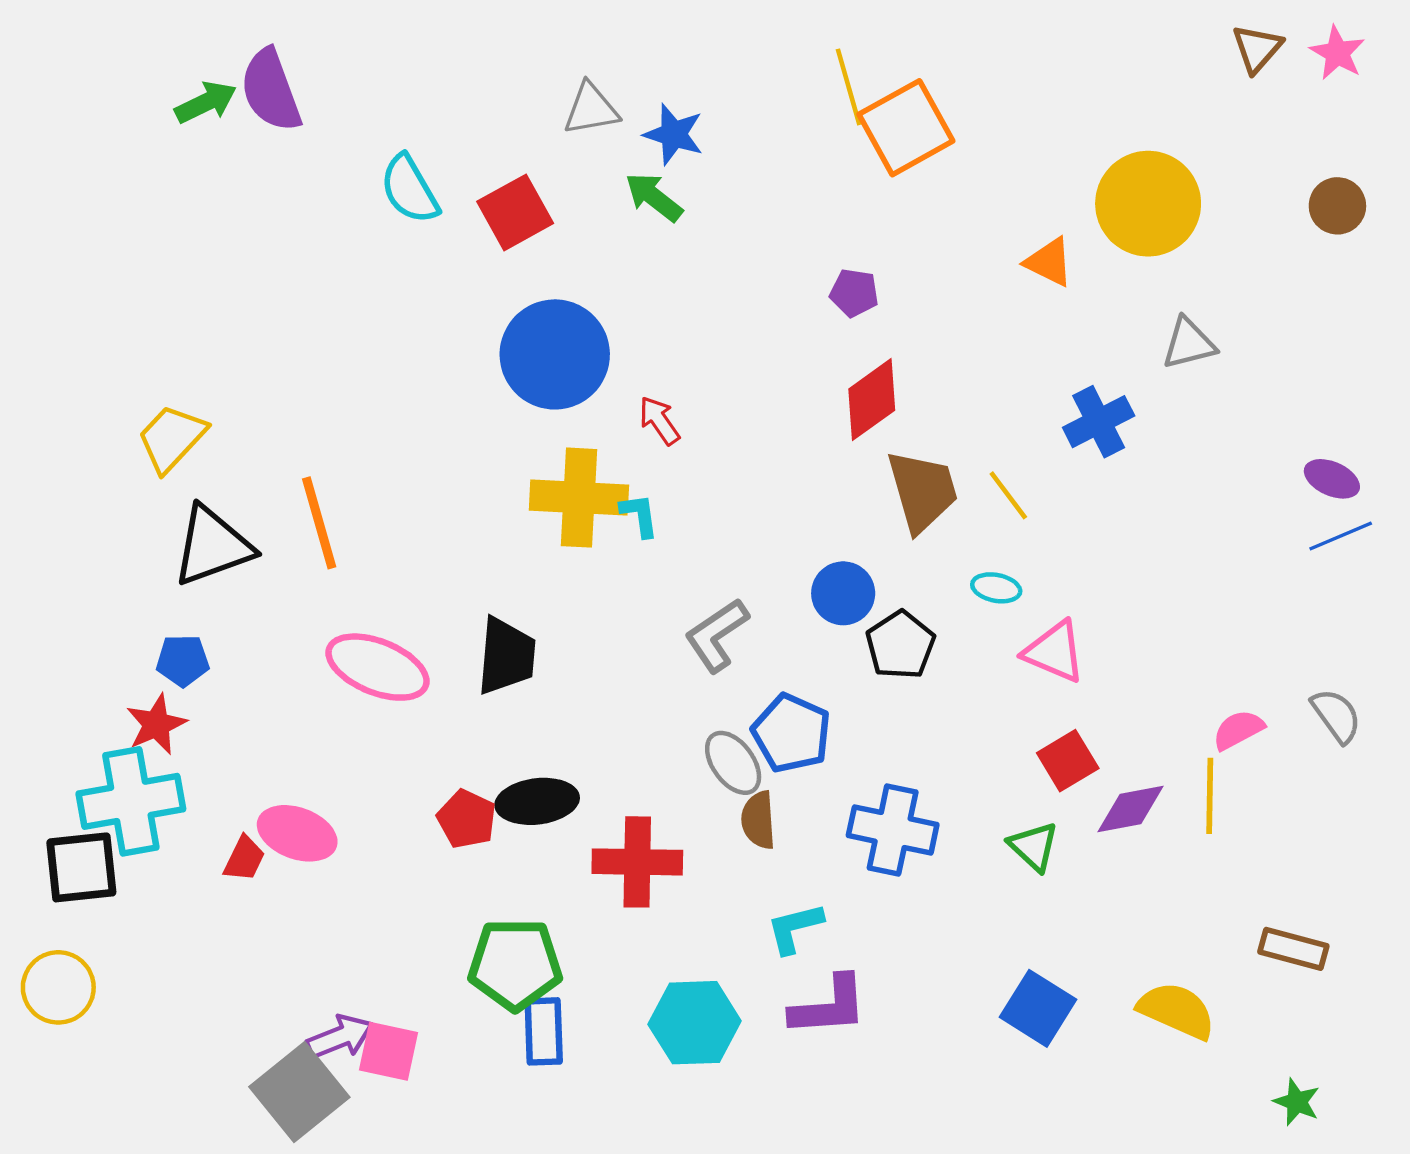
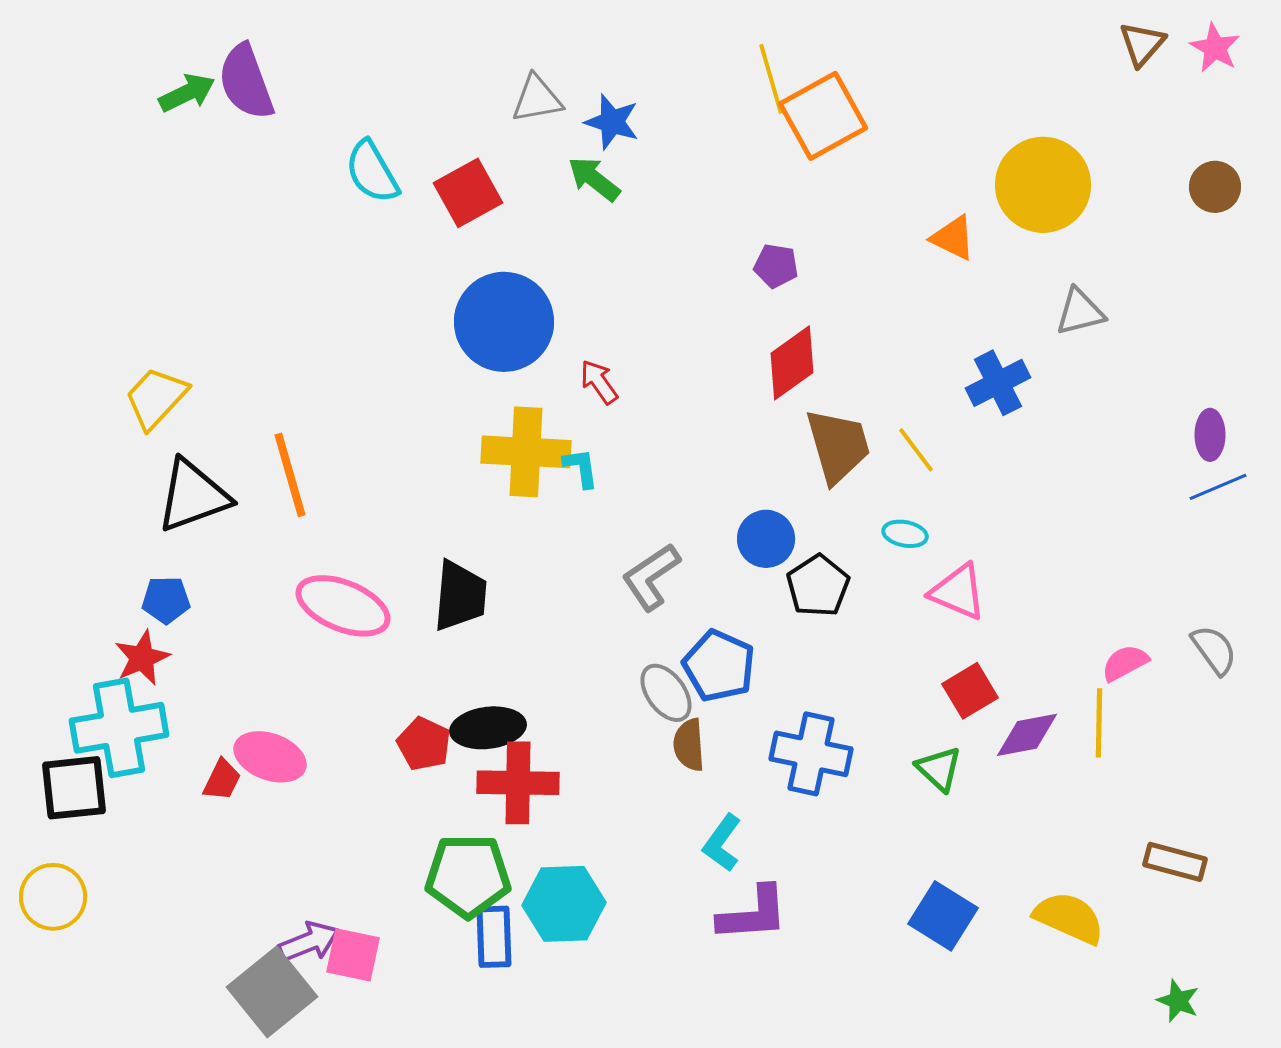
purple ellipse: (1332, 479) -> (1210, 435), turned 66
red cross: (637, 862) -> (518, 783), moved
cyan L-shape: (795, 928) -> (722, 843), turned -40
cyan hexagon: (695, 1023) -> (564, 904), moved

